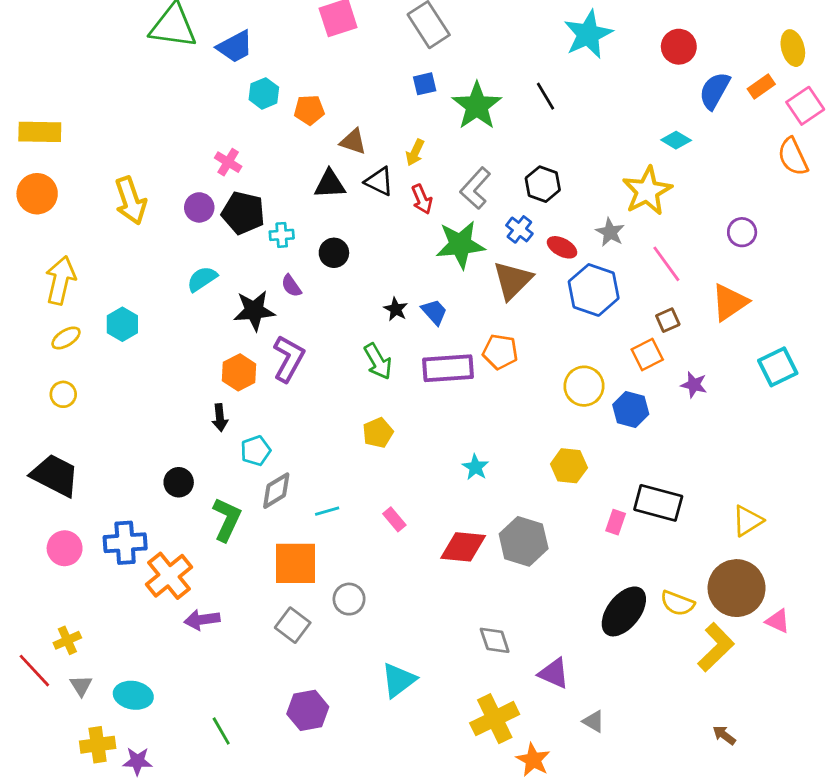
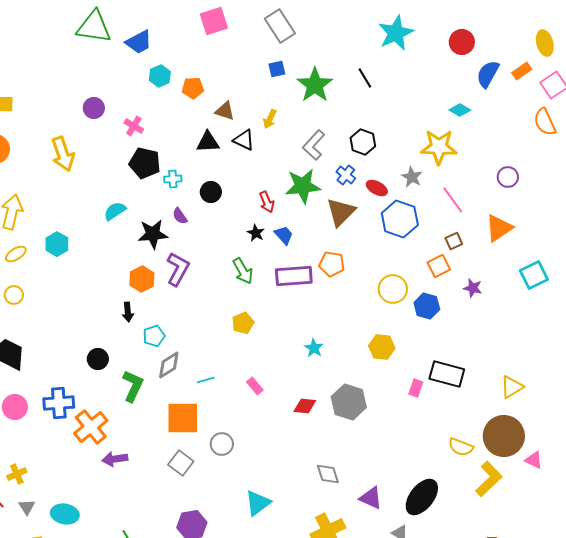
yellow star: (647, 191) -> (439, 147), turned 30
red arrow: (422, 199) -> (267, 202), moved
purple circle: (199, 207) -> (94, 108), moved
red diamond: (463, 547) -> (305, 406), size x0.7
black ellipse: (624, 611) -> (422, 497), moved

